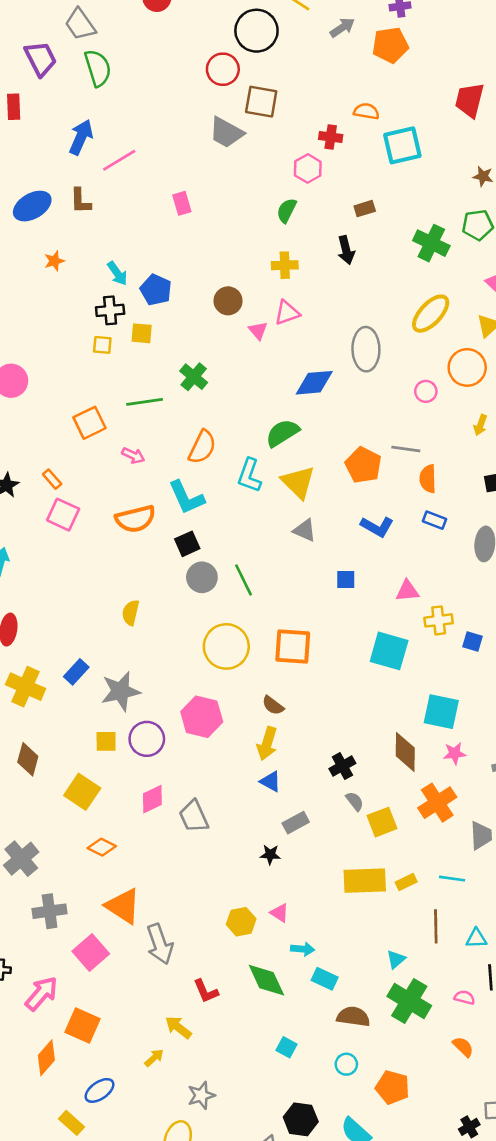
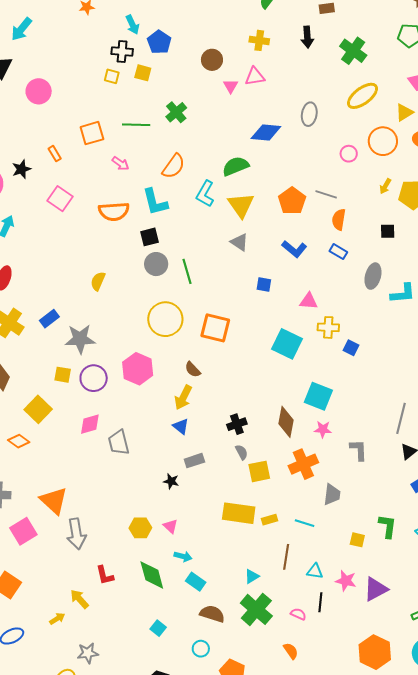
green cross: (431, 243) -> (353, 51), moved
gray ellipse: (366, 349) -> (309, 114), size x0.7
orange rectangle: (52, 479) -> (55, 154), moved
orange diamond: (102, 847) -> (19, 441), moved

